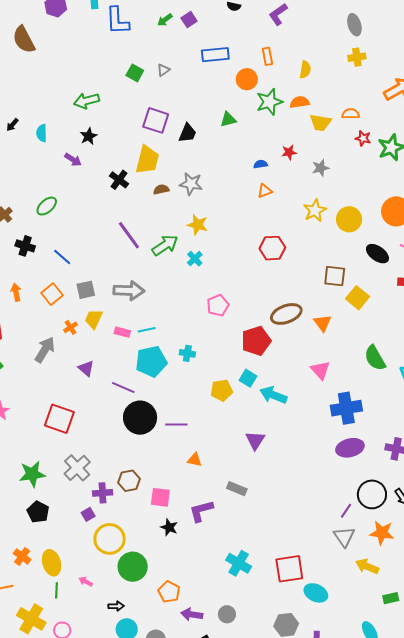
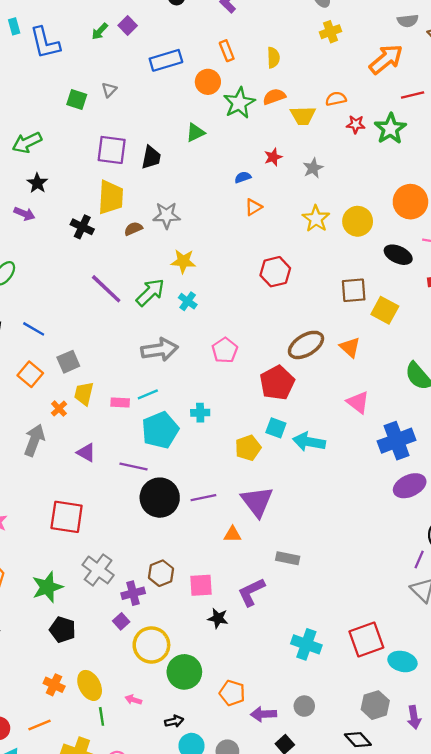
gray arrow: (129, 291) -> (160, 350), moved
purple triangle: (255, 440) -> (257, 502), moved, size x1.4

